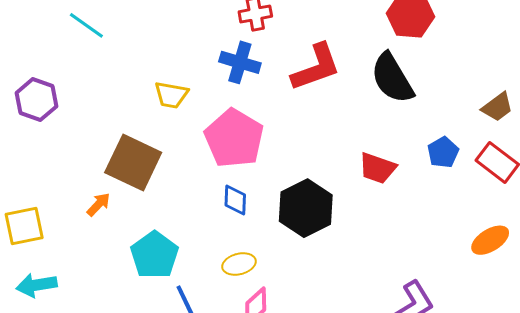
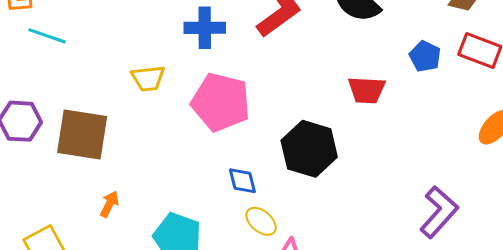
brown square: (133, 163) -> (82, 135), moved
blue diamond: (235, 200) -> (242, 181), moved
yellow ellipse: (239, 264) -> (261, 221), turned 72

